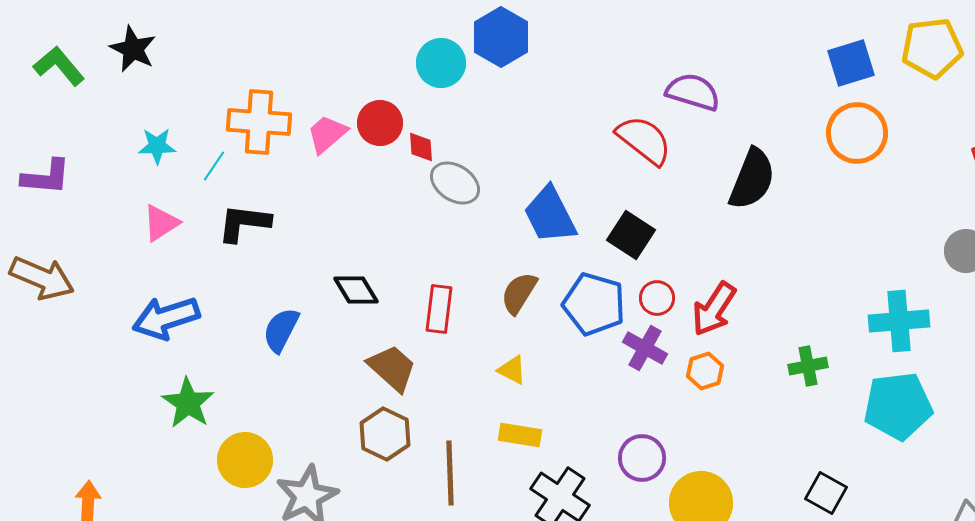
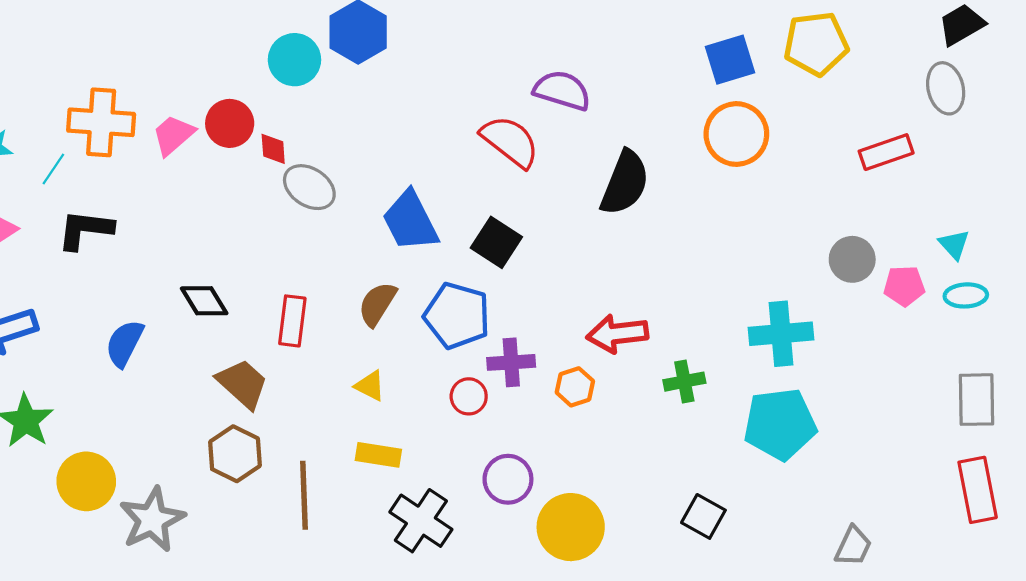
red circle: (657, 298) -> (469, 396), moved
red arrow: (714, 309) -> (617, 334), moved, turned 50
purple cross: (645, 348) -> (511, 362), turned -33

